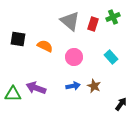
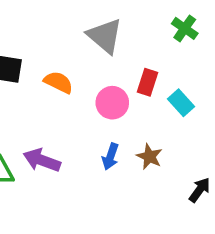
green cross: (113, 17) -> (185, 28), turned -32
red rectangle: (93, 24) -> (148, 82), moved
blue arrow: (73, 86) -> (110, 157), turned 120

